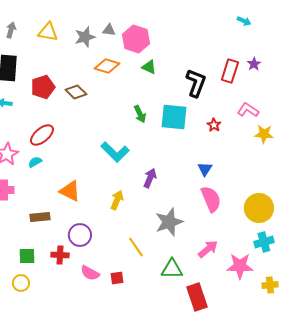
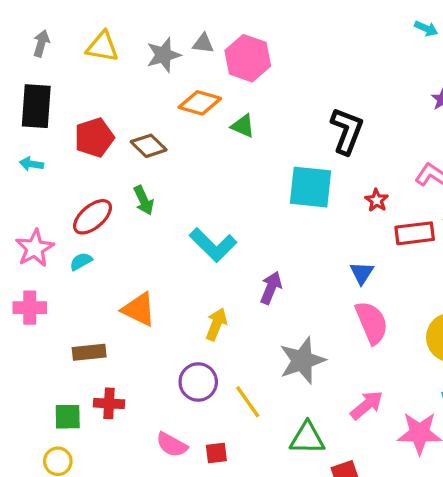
green triangle: (149, 67) -> (243, 126), moved
red rectangle: (230, 71) -> (415, 233), moved, turned 65
green arrow: (140, 114) -> (144, 200), moved
purple circle: (80, 235) -> (198, 382), moved
red cross: (60, 255) -> (109, 403), moved

